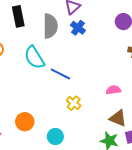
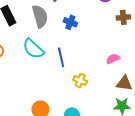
blue cross: (78, 28) -> (70, 22), moved
blue line: (60, 74) -> (61, 57), turned 66

